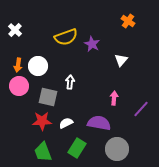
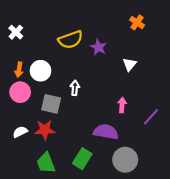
white semicircle: (66, 123) -> (20, 132), moved

